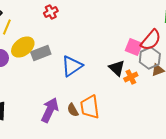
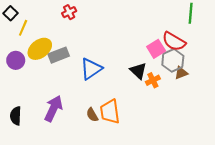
red semicircle: (151, 40) -> (174, 41), turned 80
pink square: (134, 47) -> (156, 49), turned 36
purple arrow: (50, 110) -> (53, 109), moved

